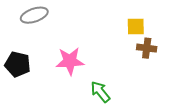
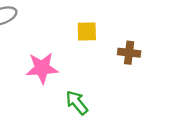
yellow square: (136, 26) -> (87, 31), moved

